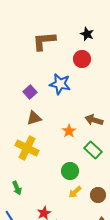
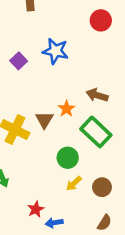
red circle: (82, 59) -> (101, 20), moved
brown triangle: (34, 118) -> (44, 120), moved, turned -42
green rectangle: (93, 150) -> (96, 132), size x1.4

